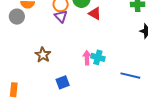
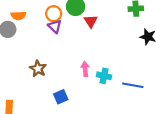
red triangle: (95, 13) -> (91, 21), turned 32
cyan cross: (98, 57) -> (104, 76), moved

